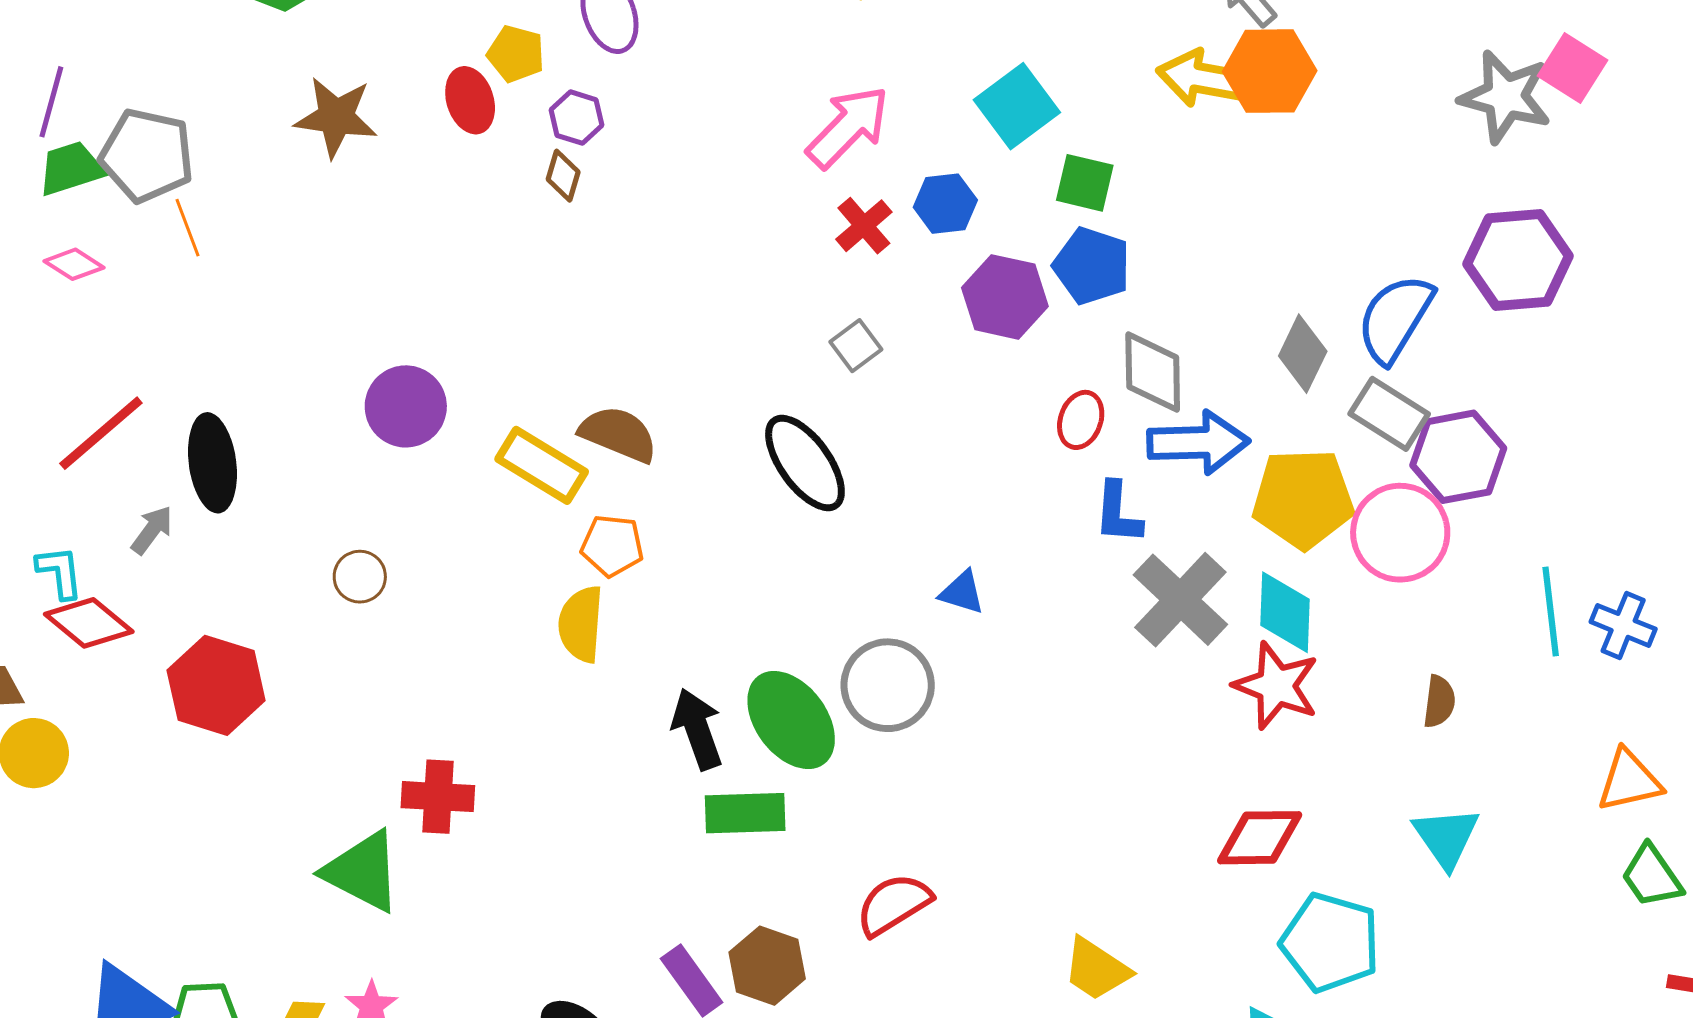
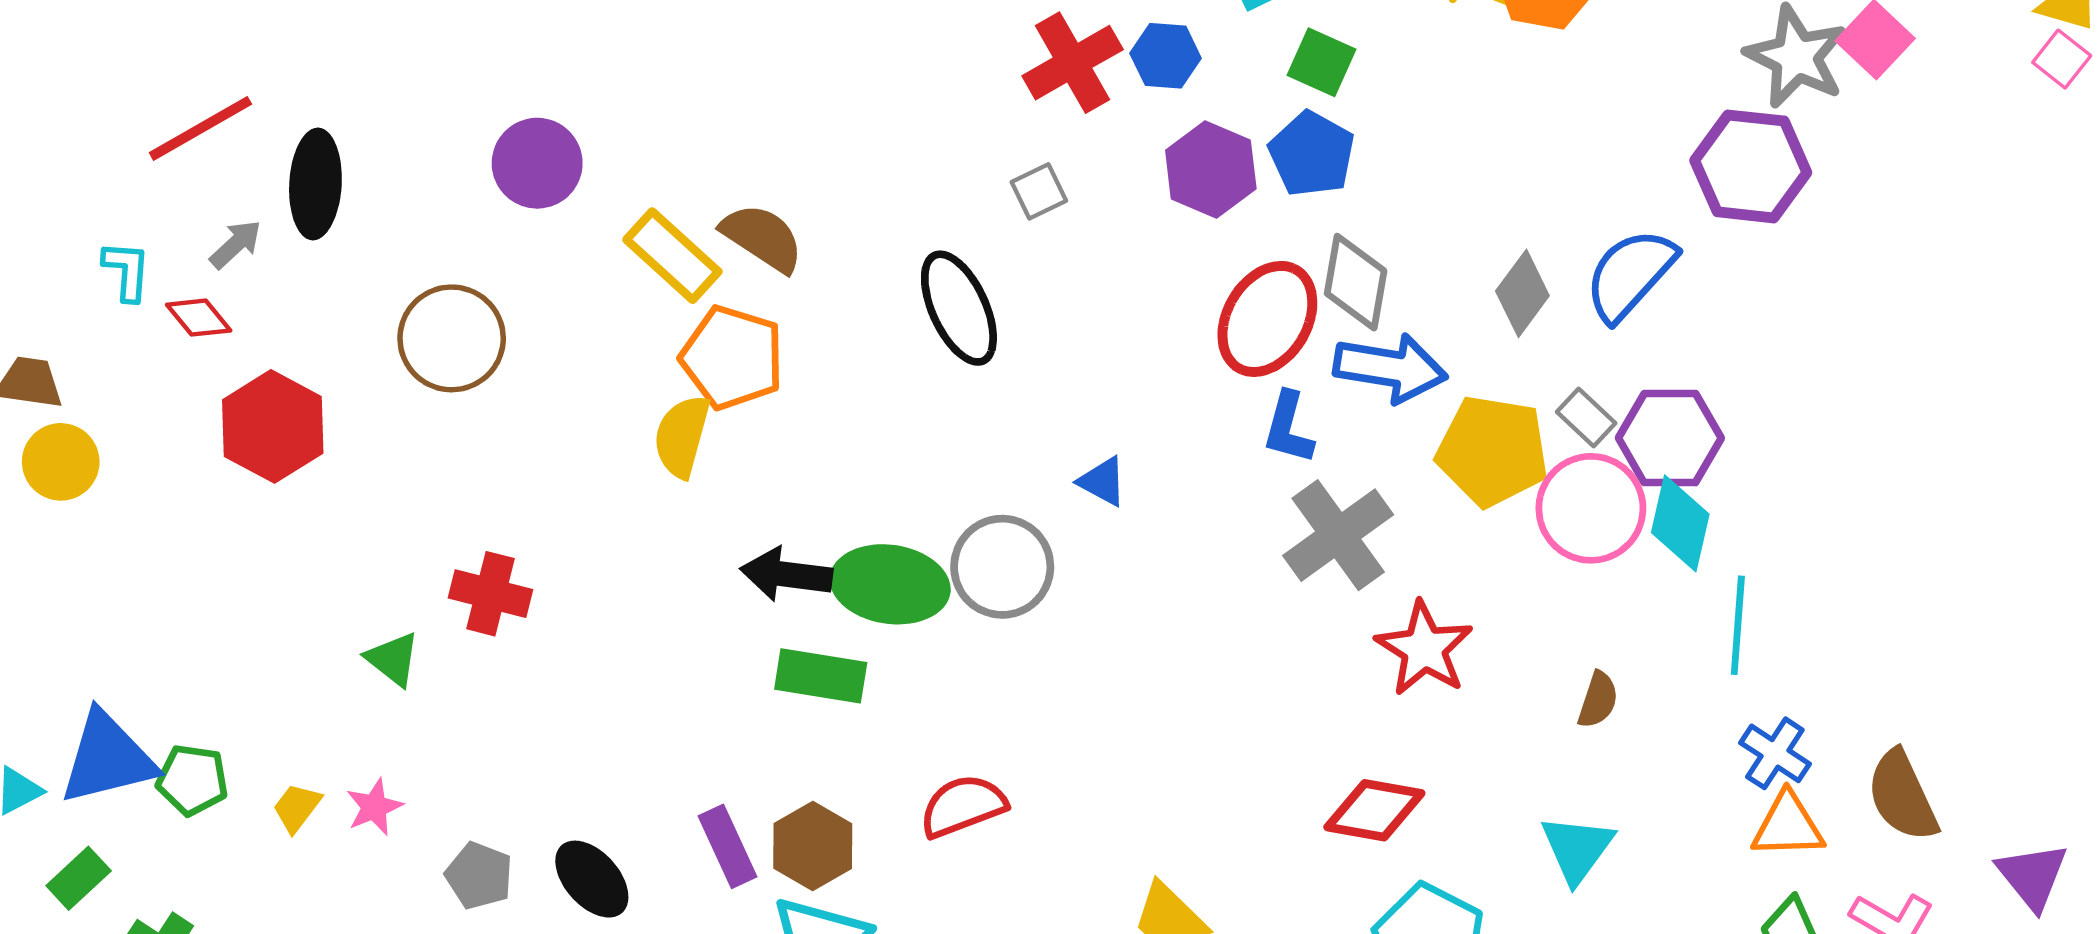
red cross: (864, 226) -> (1073, 63), size x1.5
purple hexagon: (1518, 260) -> (1751, 166), moved
gray rectangle: (1389, 414) -> (1586, 417), moved, size x0.7
red ellipse: (1081, 420) -> (1267, 319), size x1.8
orange pentagon: (612, 546) -> (732, 358), size x1.5
brown circle: (360, 577) -> (452, 338), size x1.8
cyan diamond: (1285, 612) -> (1680, 523), moved
red diamond: (89, 623) -> (199, 318), moved, size x0.7
blue cross: (1623, 625) -> (1775, 753), moved
green ellipse: (791, 720) -> (890, 584), turned -56
black arrow: (697, 729) -> (786, 574), turned -74
green triangle: (362, 871) -> (393, 659), size x0.6

